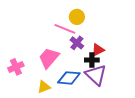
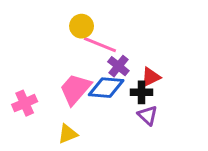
yellow circle: (77, 17) -> (82, 26), moved
purple triangle: (96, 75) -> (148, 115), size x0.6
blue diamond: (69, 78) -> (106, 88), moved

